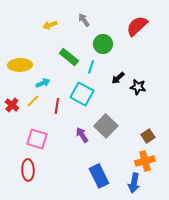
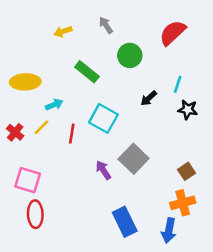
cyan line: (91, 67) -> (178, 84), moved
black star: (138, 87) -> (188, 110), moved
pink square: (37, 139) -> (28, 180), moved

